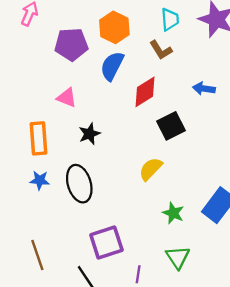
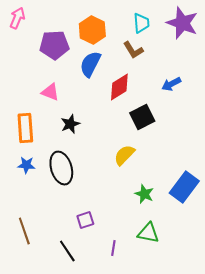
blue arrow: (204, 89) -> (171, 84), turned -36
purple square: (106, 243) -> (85, 220), size x0.6
green triangle: (178, 257) -> (148, 233), turned -45

